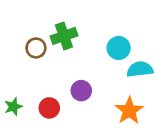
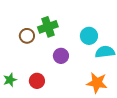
purple circle: (81, 91) -> (61, 56), moved
orange star: (129, 111) -> (97, 83), turned -30

